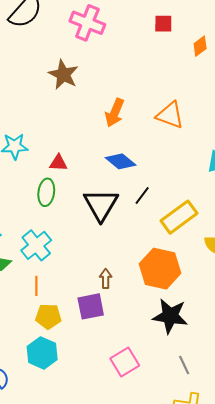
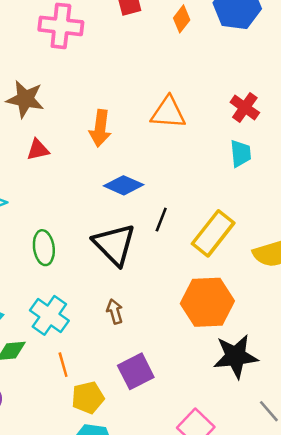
pink cross: (87, 23) -> (61, 26), moved
red triangle: (58, 163) -> (38, 150), moved
brown arrow: (106, 279) -> (115, 311), moved

